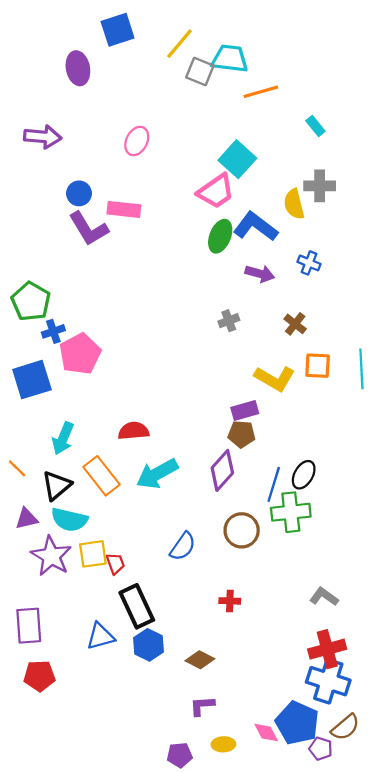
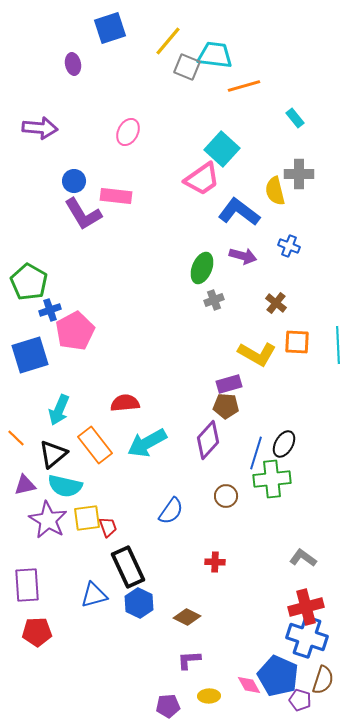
purple ellipse: (78, 68) -> (73, 64), size x0.7
green ellipse: (220, 236) -> (202, 268), moved
brown circle: (242, 530) -> (226, 496), size x0.7
brown semicircle: (345, 727) -> (323, 680), turned -32

